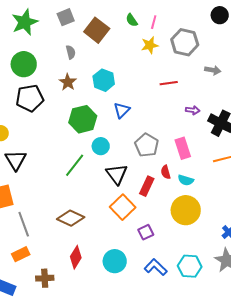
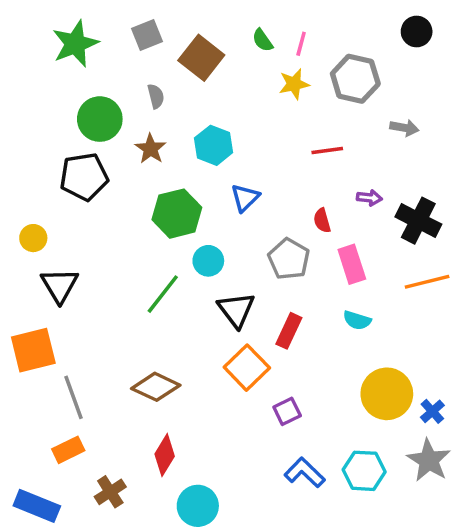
green circle: (24, 64) -> (100, 119), moved
red semicircle: (166, 172) -> (322, 221), moved
yellow circle: (186, 210) -> (387, 394), moved
cyan circle: (115, 261) -> (198, 506), moved
brown cross: (45, 278) -> (110, 492), turned -30

